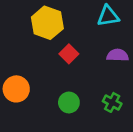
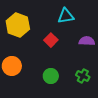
cyan triangle: (108, 16) -> (66, 16), moved
yellow hexagon: (47, 23) -> (18, 25), moved

